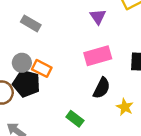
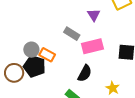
gray rectangle: (31, 23) -> (72, 34), moved
black semicircle: (102, 88) -> (85, 73), moved

